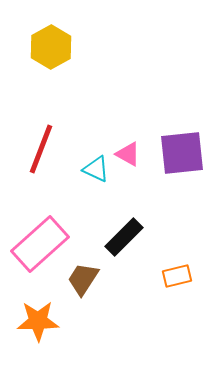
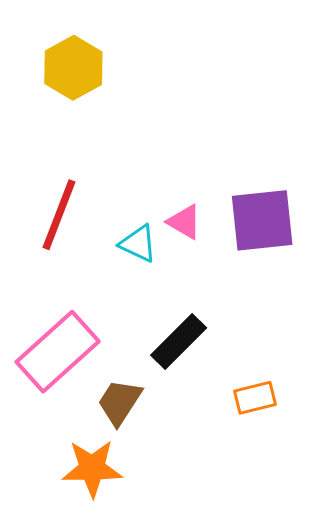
orange star: (38, 321) -> (92, 468), moved

